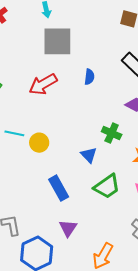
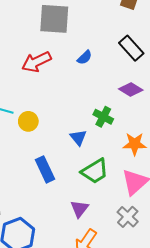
blue semicircle: (89, 77) -> (85, 57), turned 35
purple triangle: (68, 228) -> (79, 209), moved

